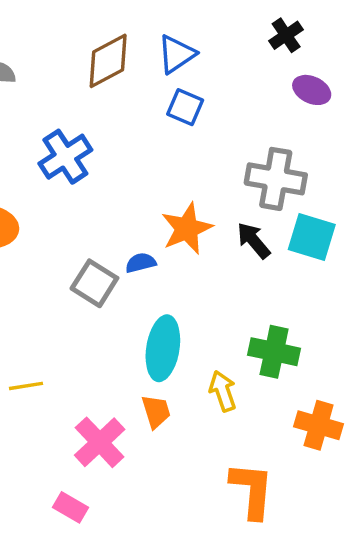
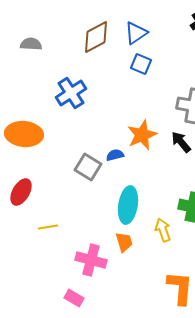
pink cross: (100, 442) -> (91, 260), turned -32

